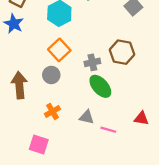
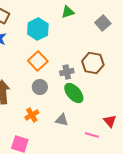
gray circle: (51, 75) -> (40, 87), moved
red triangle: (141, 118) -> (110, 121), turned 40
pink line: (108, 130) -> (92, 135), moved

